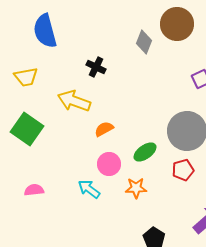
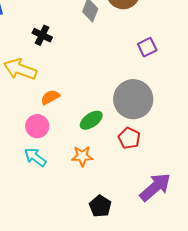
pink circle: (109, 164) -> (37, 126), moved
red pentagon: (183, 170) -> (129, 138), turned -30

